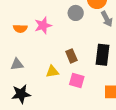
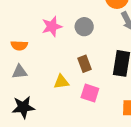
gray circle: (76, 13) -> (84, 27), moved
orange semicircle: (20, 29) -> (19, 45), moved

